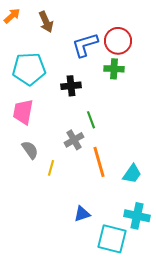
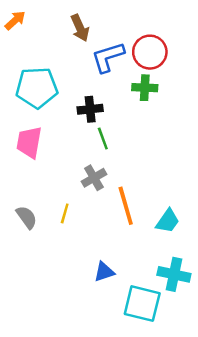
brown arrow: (46, 22) -> (80, 28), moved
green line: (91, 120) -> (103, 138), moved
gray semicircle: (30, 150) -> (27, 217), moved

